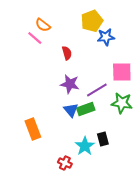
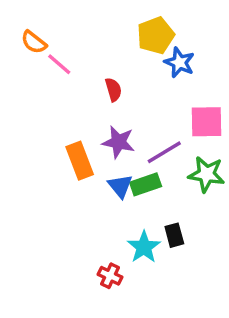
orange semicircle: (43, 25) -> (34, 42), moved
blue star: (106, 37) -> (179, 63), turned 30
orange rectangle: (33, 129) -> (80, 161), moved

